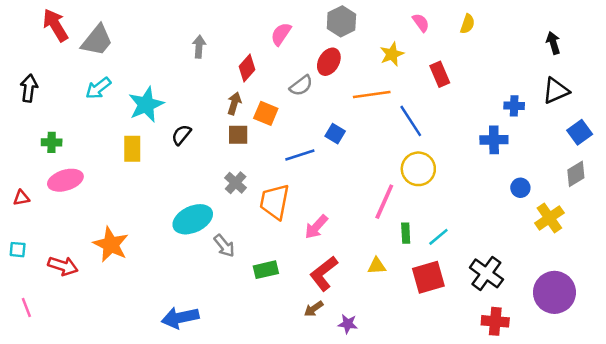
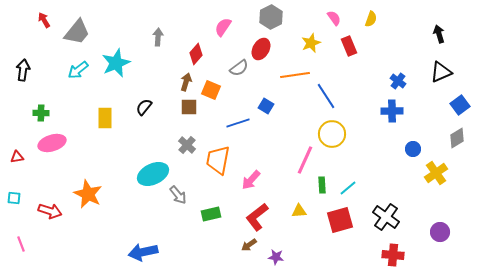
red arrow: (55, 25) -> (44, 20), size x0.6
red rectangle: (440, 74) -> (349, 46), moved
cyan star: (146, 105) -> (116, 63), moved
blue cross: (514, 106) -> (398, 81), moved, turned 35
purple circle: (554, 292) -> (440, 232), size x0.6

